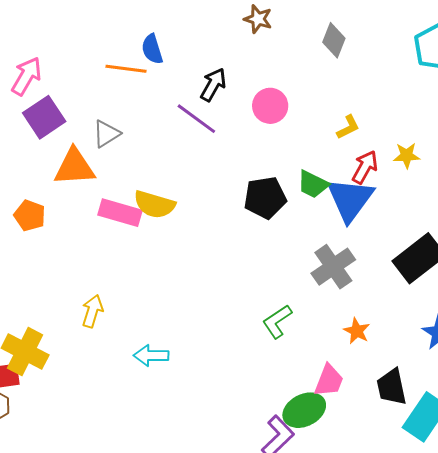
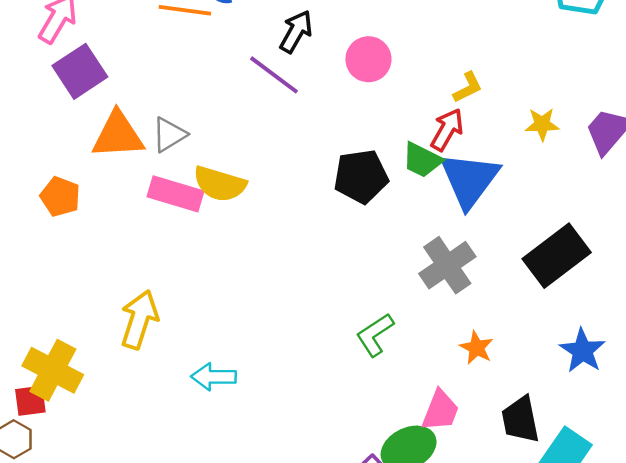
gray triangle: (106, 134) -> (169, 135), moved
red arrow: (365, 167) -> (447, 130), moved
yellow arrow: (92, 311) -> (139, 319), size x1.4

